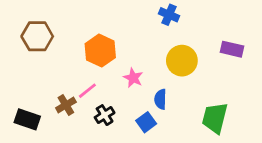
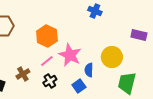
yellow circle: (182, 61) -> (112, 57), moved
pink star: (133, 78) -> (70, 55), size x1.6
pink line: (87, 91) -> (47, 61), moved

